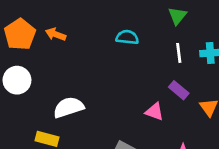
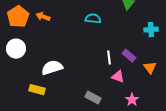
white line: (179, 53) -> (109, 58), moved
pink triangle: (154, 112) -> (118, 77), moved

